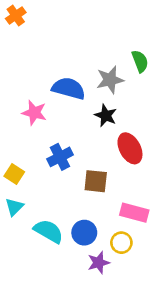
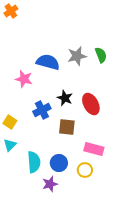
green semicircle: (140, 61) -> (101, 55), moved
black star: (106, 116) -> (65, 98), moved
cyan semicircle: (49, 231) -> (34, 162), turned 55
purple star: (99, 263) -> (50, 184), moved

